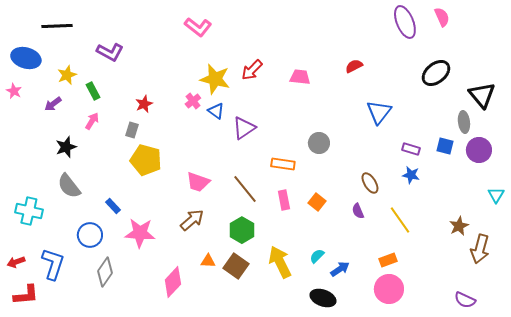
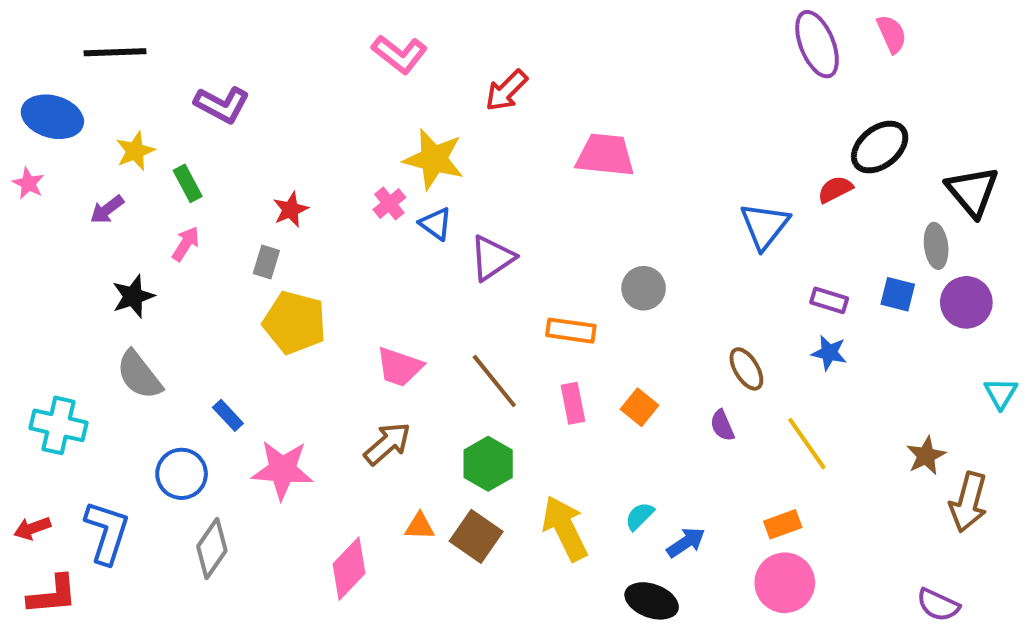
red semicircle: (354, 66) -> (835, 189), moved
red arrow: (252, 70) -> (506, 91), moved
pink trapezoid: (300, 77) -> (605, 155), size x1.4

